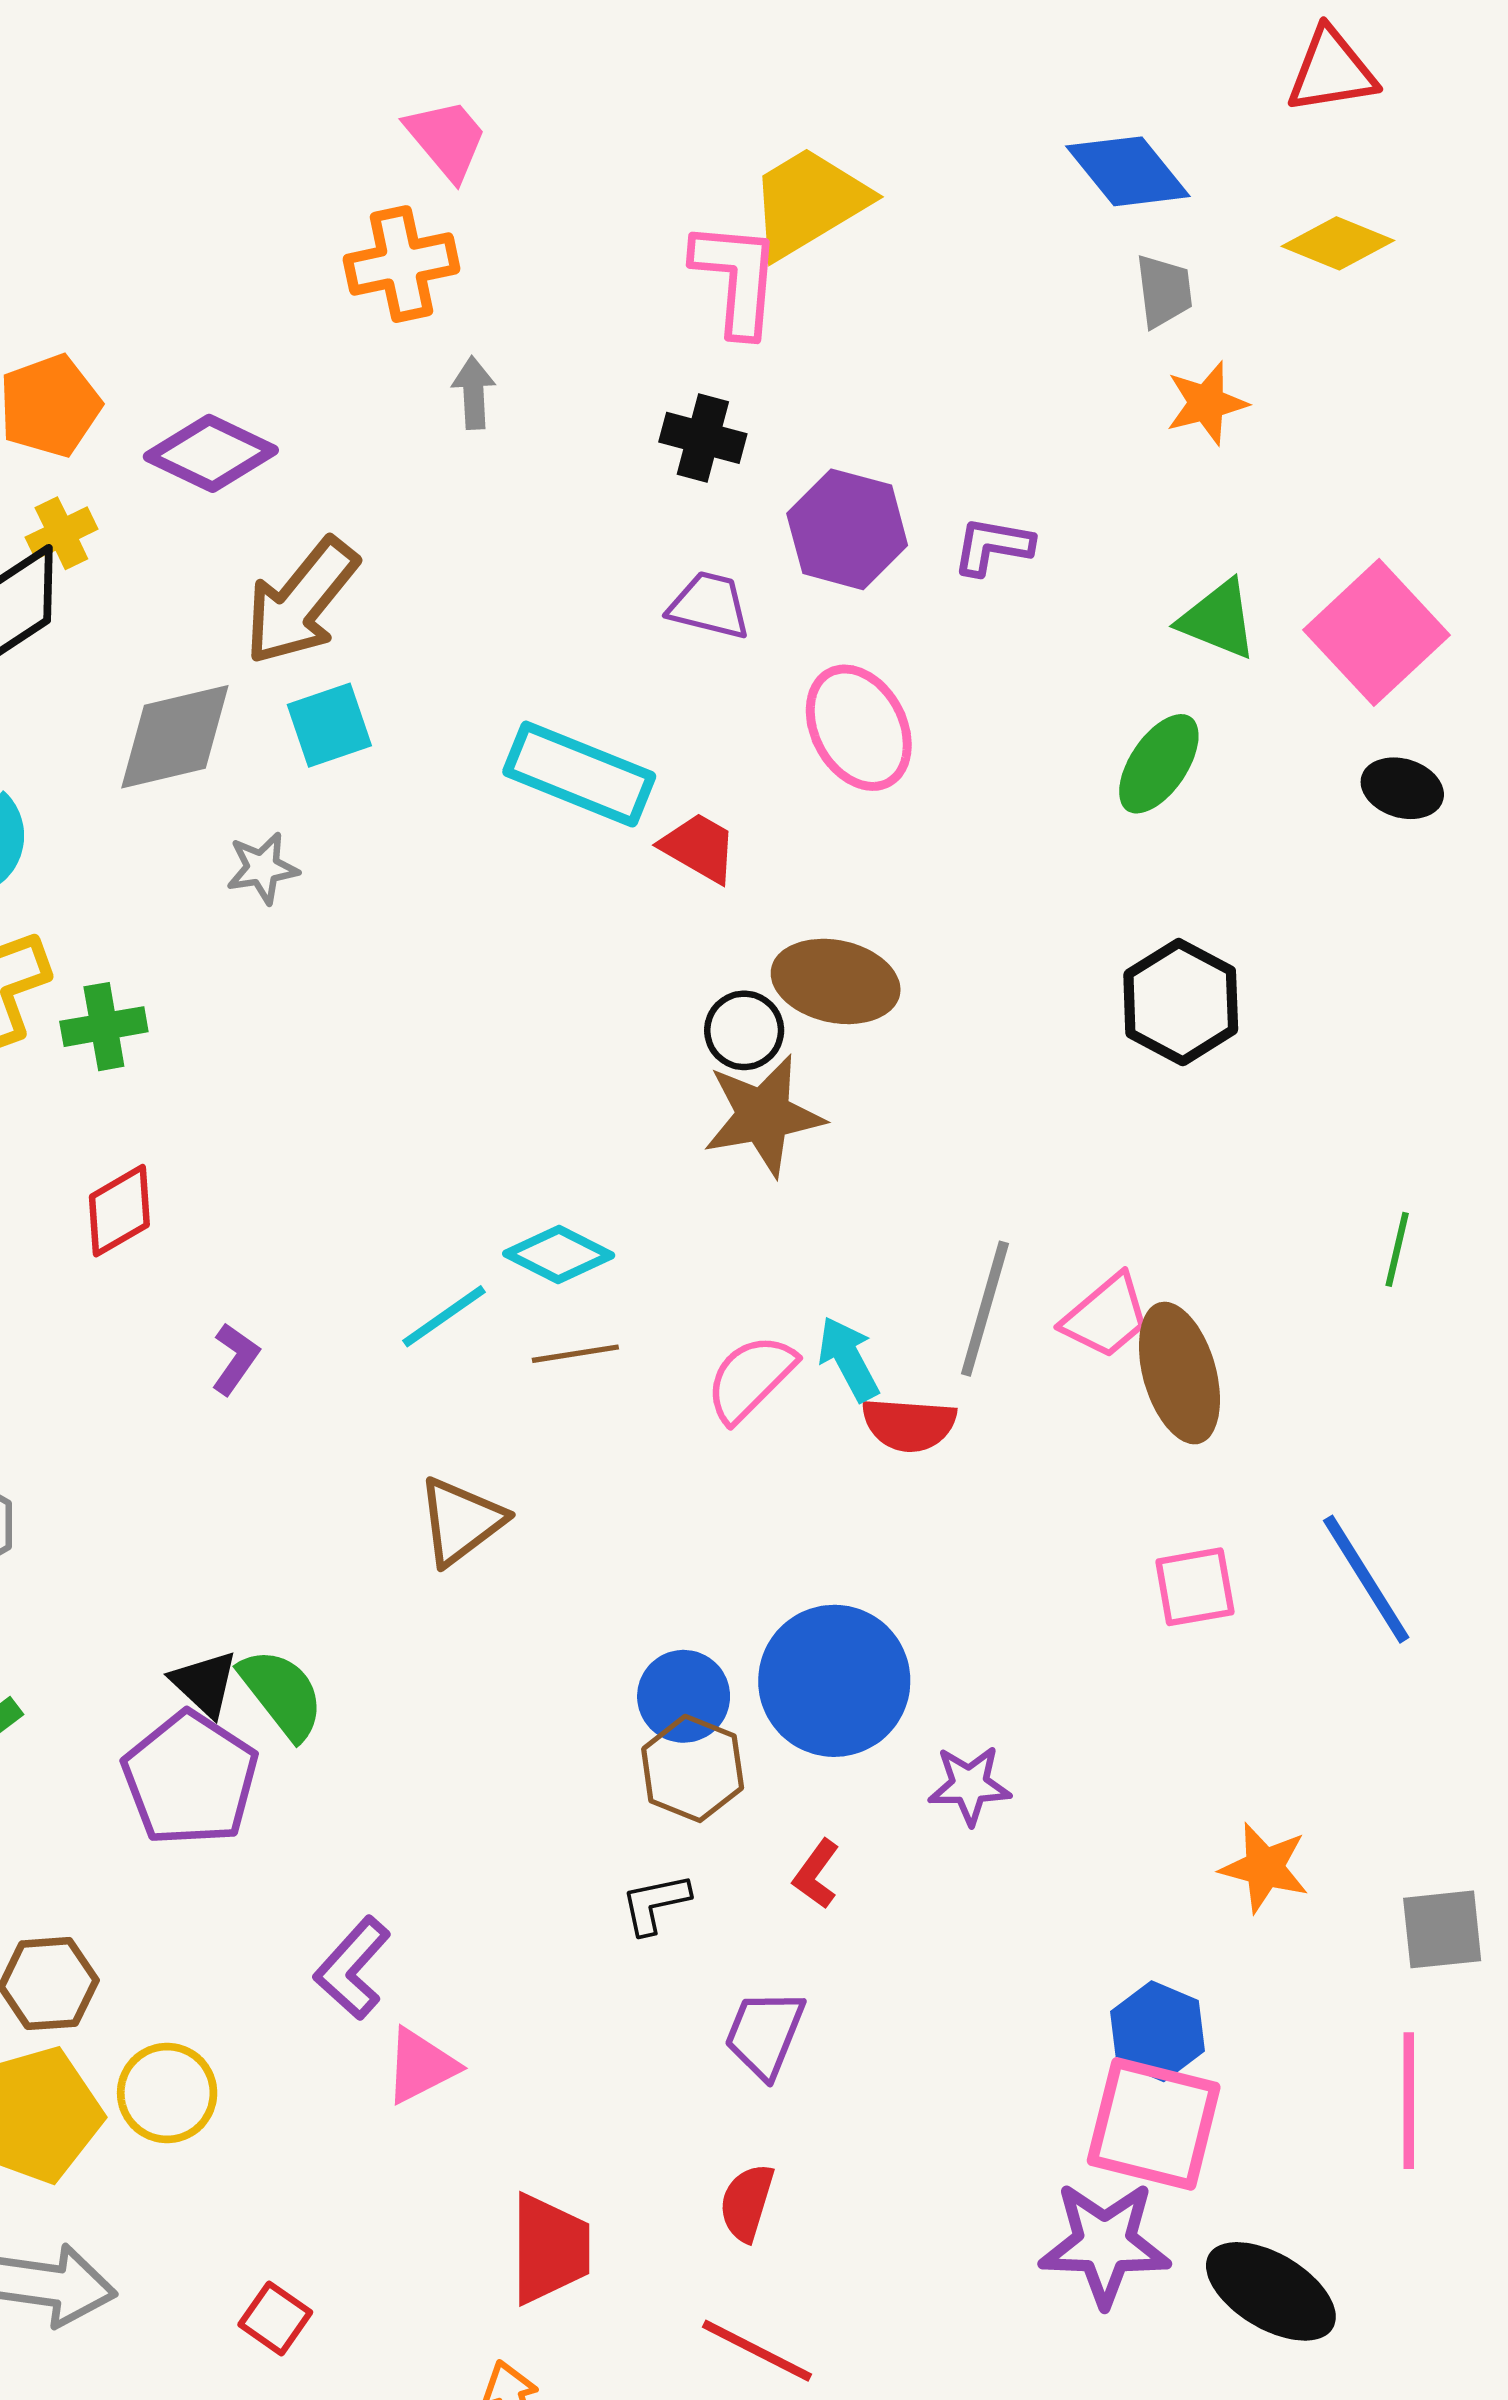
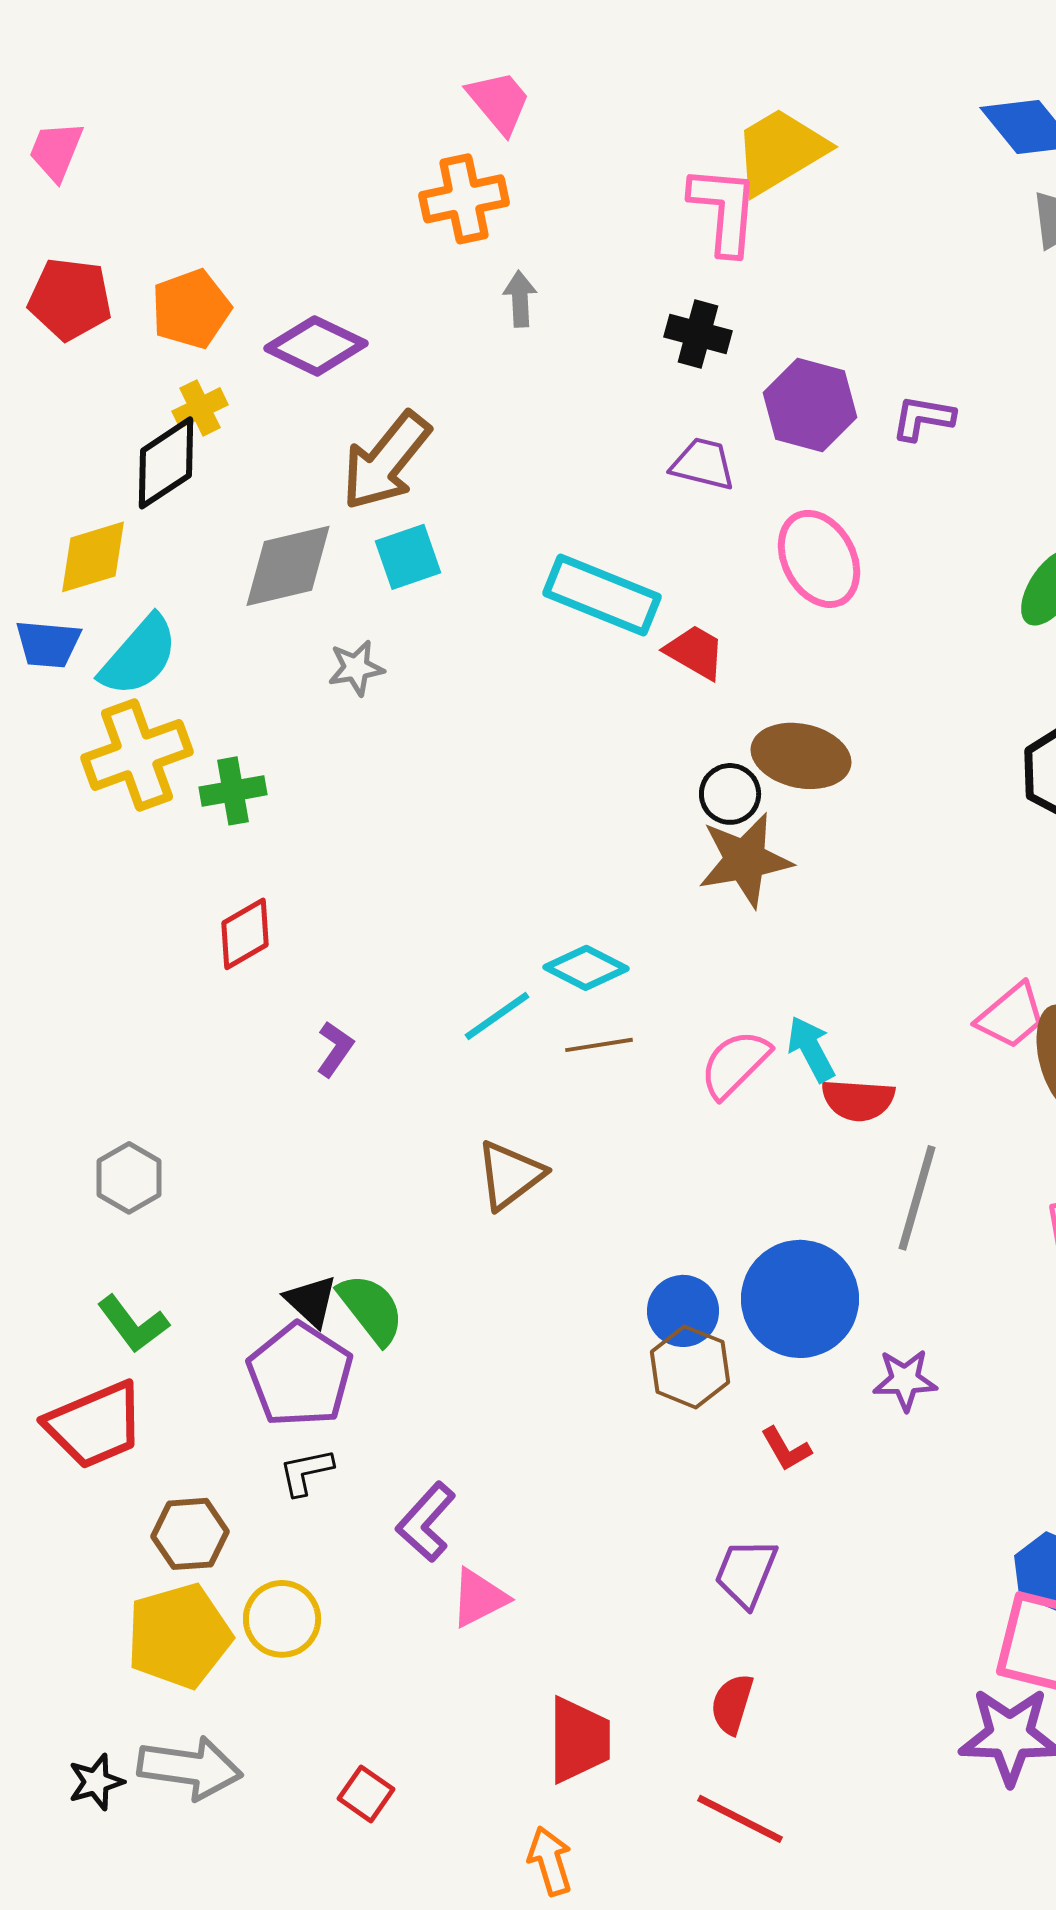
gray line: (985, 1309) -> (917, 1198), moved
red L-shape: (816, 1874) -> (786, 1449), turned -66
black L-shape: (655, 1904) -> (306, 1472), moved

